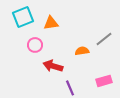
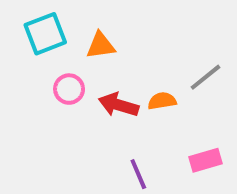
red arrow: (53, 66) -> (118, 105), moved

